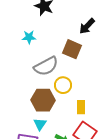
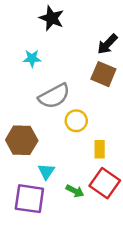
brown square: (72, 49) -> (103, 74), moved
brown hexagon: (43, 100) -> (22, 140), moved

